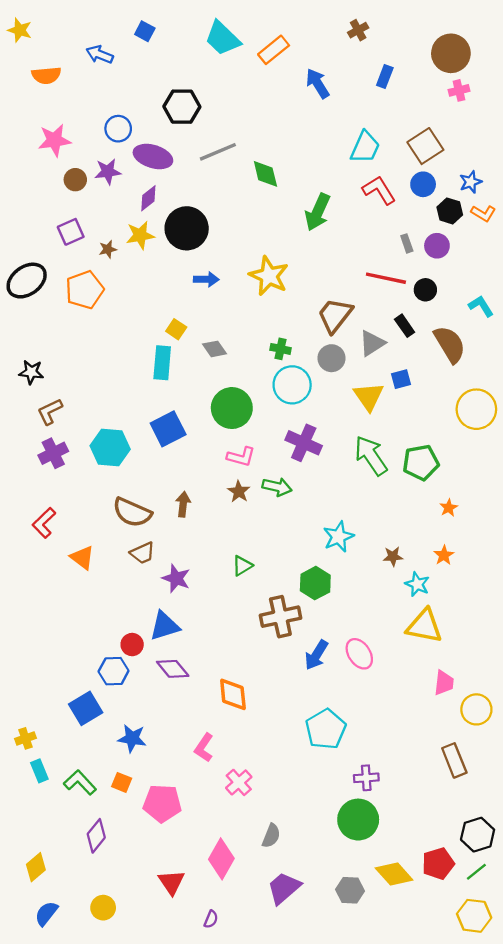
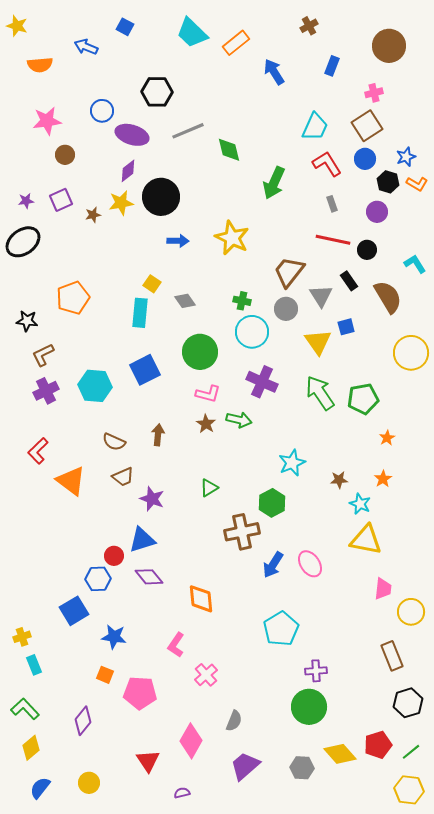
pink cross: (459, 90) -> (374, 93), moved
purple star: (108, 172) -> (26, 201), moved, size x0.7
gray rectangle: (407, 243) -> (332, 204), moved
orange pentagon: (85, 290) -> (73, 298), moved
gray triangle: (372, 343) -> (321, 296), turned -30
brown semicircle: (132, 512) -> (114, 442), size x0.7
orange triangle: (82, 558) -> (71, 481), size x1.4
green L-shape: (80, 782) -> (25, 709), moved
black hexagon: (478, 835) -> (408, 703), moved
purple semicircle: (211, 919) -> (182, 793), turned -126

